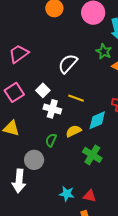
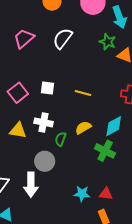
pink trapezoid: (19, 54) -> (24, 38), moved
white semicircle: (68, 64) -> (63, 38), moved
white square: (43, 90) -> (47, 88), turned -32
white cross: (52, 109) -> (44, 122), moved
cyan diamond: (97, 120) -> (114, 126), moved

